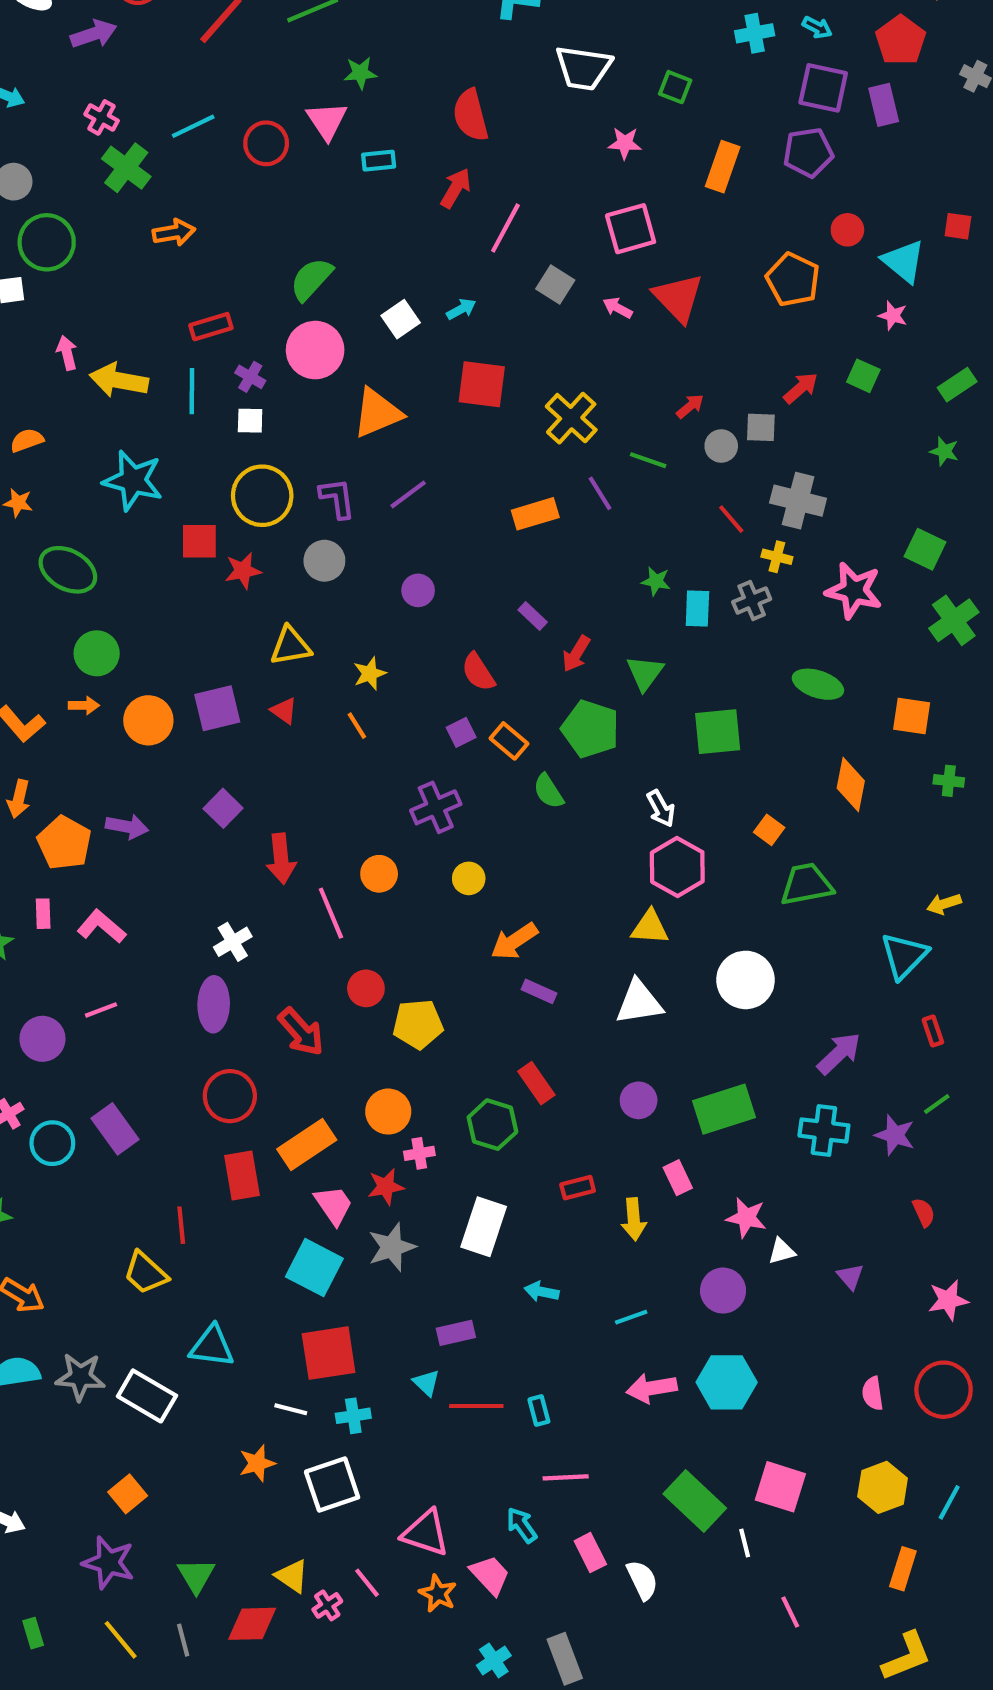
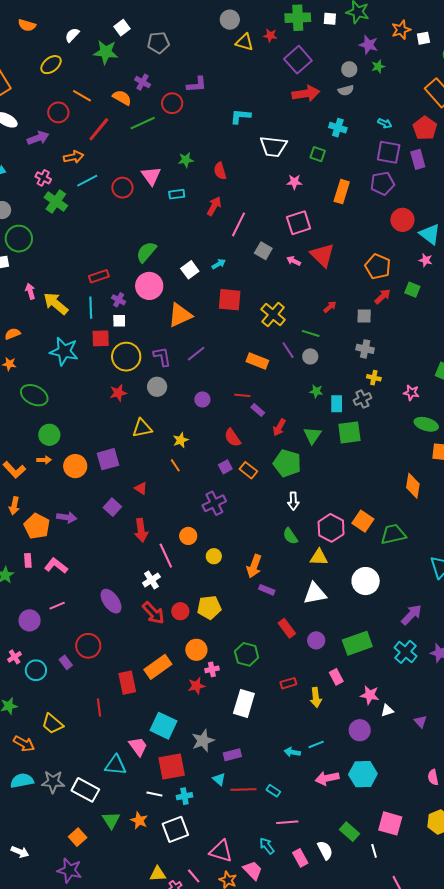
cyan cross: (755, 33) -> (338, 128), moved, turned 30
green star: (360, 73) -> (186, 160), moved
red semicircle: (471, 115) -> (220, 171), size x0.7
red circle: (847, 230) -> (402, 220), size x1.5
orange arrow: (174, 233) -> (74, 157), moved
orange pentagon: (793, 280) -> (378, 267), moved
yellow arrow: (119, 380) -> (56, 304), turned 32
gray circle: (721, 446) -> (310, 356), moved
gray cross: (798, 501) -> (365, 349), moved, size x0.7
orange rectangle: (535, 514) -> (257, 361), turned 40
red line: (731, 519) -> (242, 395), moved, turned -42
red square: (199, 541) -> (101, 338), moved
pink star: (854, 591) -> (411, 393), size x0.6
green ellipse: (818, 684) -> (426, 424), moved
red triangle: (284, 711) -> (141, 488), moved
green square: (718, 732) -> (349, 432), moved
green semicircle: (548, 791) -> (290, 536), moved
white arrow: (661, 809) -> (293, 501), moved, turned 30
orange square: (769, 830) -> (363, 521), moved, size x1.5
yellow circle: (469, 878) -> (214, 556), moved
orange arrow: (514, 941) -> (254, 566), turned -35
white cross: (233, 942) -> (151, 580), moved
red circle: (366, 988) -> (180, 611), moved
purple ellipse: (214, 1004) -> (111, 601), turned -35
red rectangle: (536, 1083) -> (287, 628), moved
red circle: (230, 1096) -> (88, 646), moved
purple rectangle: (115, 1129) -> (66, 662), size x0.6
cyan cross: (824, 1130) -> (406, 652), turned 35
pink trapezoid: (334, 1205) -> (138, 746), moved
gray star: (392, 1247) -> (203, 741), moved
yellow trapezoid: (146, 1273) -> (52, 724), moved
cyan arrow: (542, 1292) -> (292, 752), moved
cyan rectangle: (539, 1411) -> (273, 791), turned -40
orange star: (257, 1463) -> (139, 820), turned -30
green rectangle: (695, 1501) -> (350, 832), size x0.7
green triangle: (196, 1576) -> (111, 820), moved
yellow triangle: (292, 1576) -> (158, 874), turned -36
white semicircle: (642, 1580) -> (325, 850), moved

